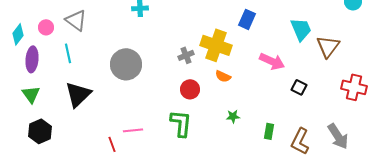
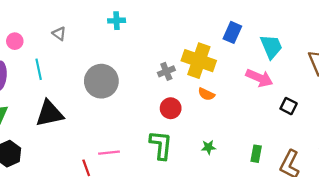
gray triangle: (76, 20) -> (59, 34), moved, size x0.6
cyan trapezoid: (301, 29) -> (271, 47), moved
black triangle: (78, 94) -> (49, 114), turned 32
green star: (233, 116) -> (209, 147), moved

